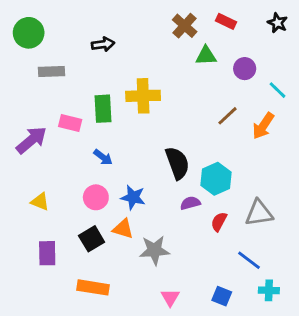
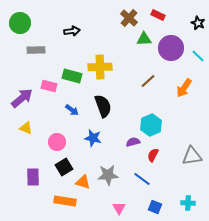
black star: (278, 23) -> (198, 23), moved
purple circle: (245, 69) -> (171, 48), size x1.6
cyan line: (278, 90) -> (198, 56), moved
green rectangle: (103, 109) -> (72, 76), turned -72
brown line: (227, 116) -> (148, 81), moved
black semicircle: (177, 163) -> (103, 106), moved
pink circle: (96, 197) -> (57, 142), moved
yellow triangle: (40, 202) -> (26, 128), moved
gray triangle: (259, 213) -> (192, 156), moved
orange triangle: (123, 229) -> (83, 182), moved
blue line: (249, 260) -> (142, 179), moved

